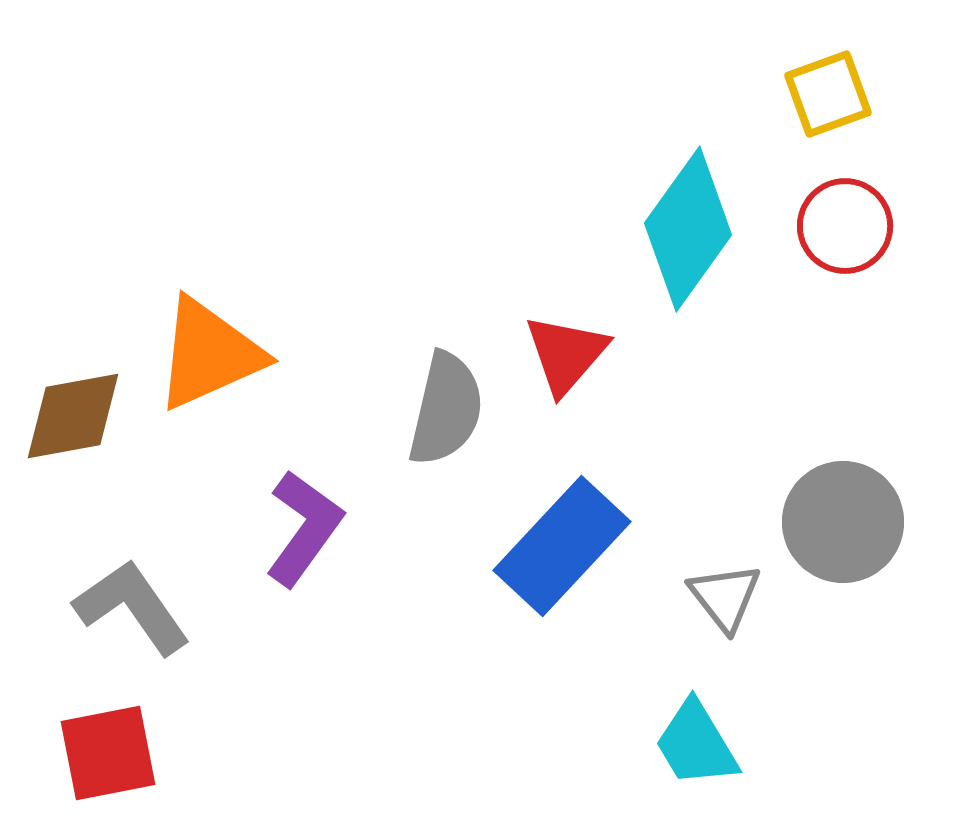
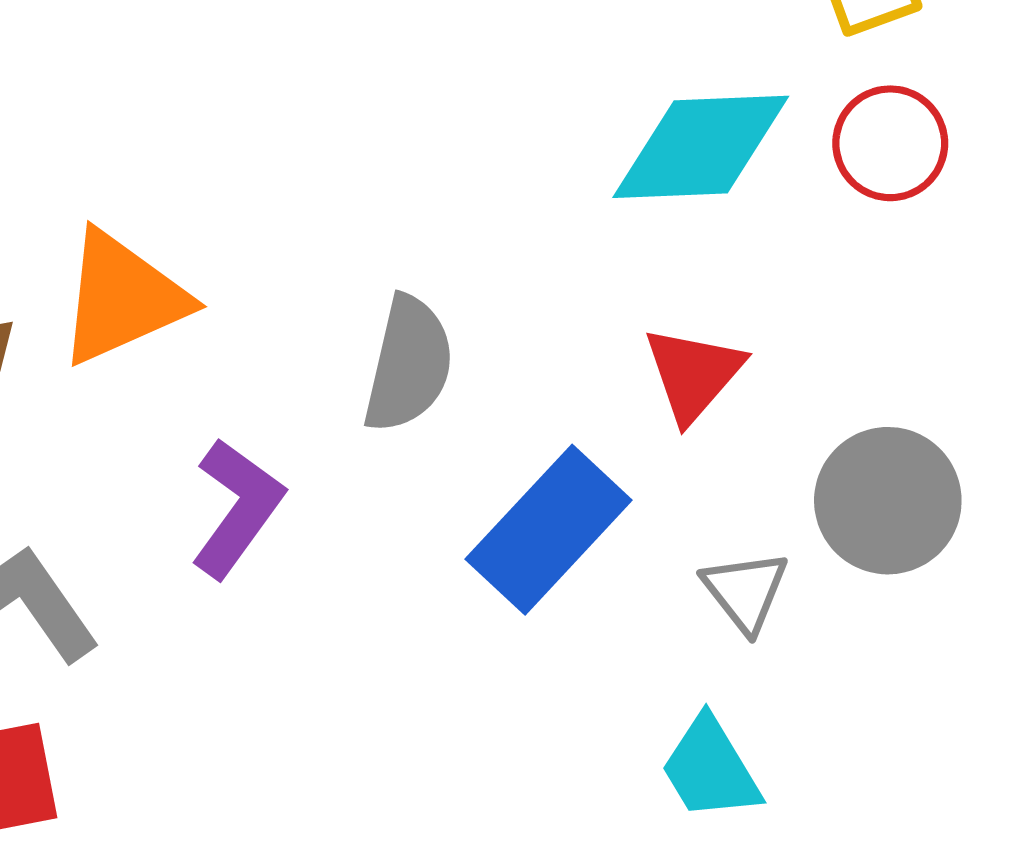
cyan diamond: (688, 229) -> (701, 147), turned 52
red triangle: (566, 354) -> (693, 374), moved

